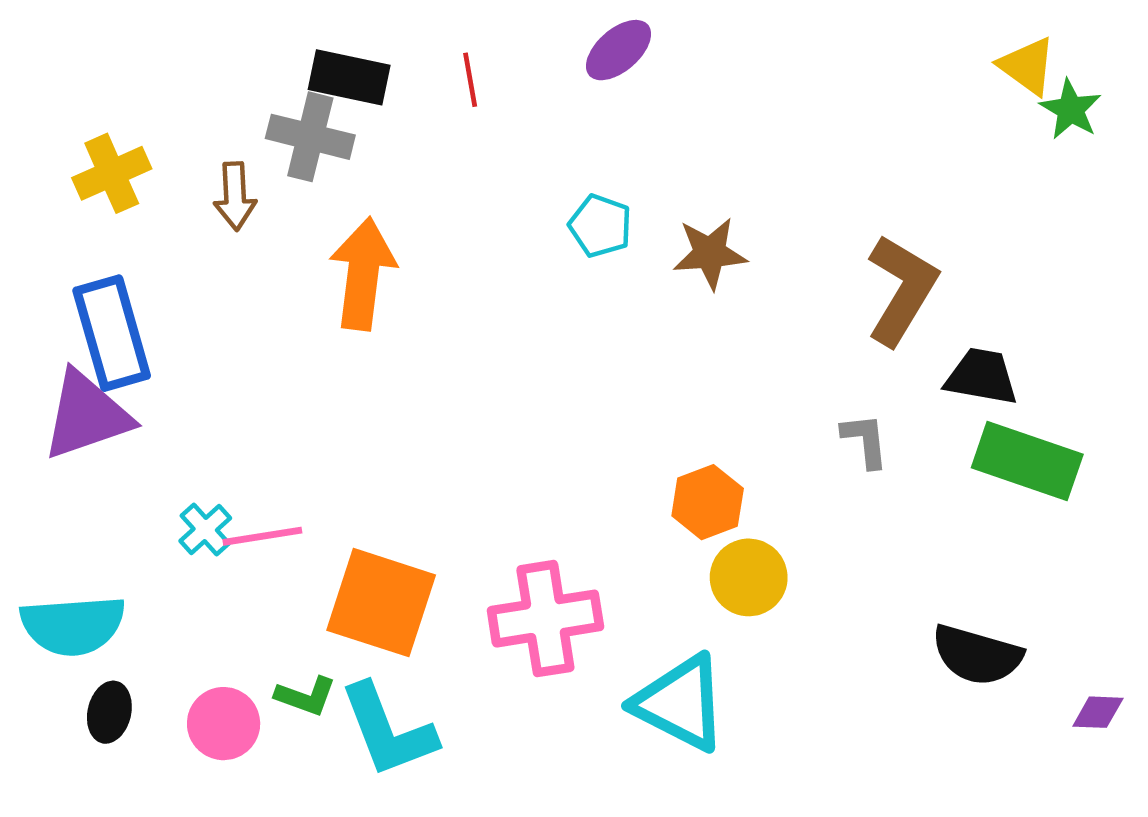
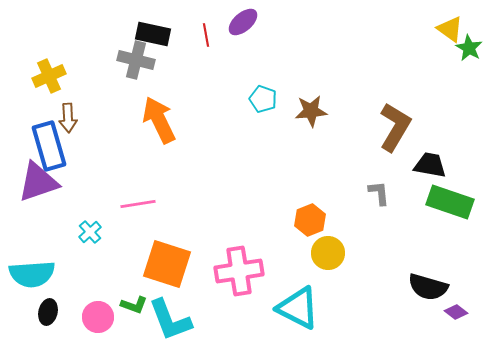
purple ellipse: (619, 50) -> (243, 22), moved
brown arrow: (235, 196) -> (68, 118), moved
orange arrow: (363, 274) -> (159, 120), turned -33
pink line: (262, 536) -> (138, 204), moved
purple diamond: (1098, 712) -> (456, 312), moved, turned 35

